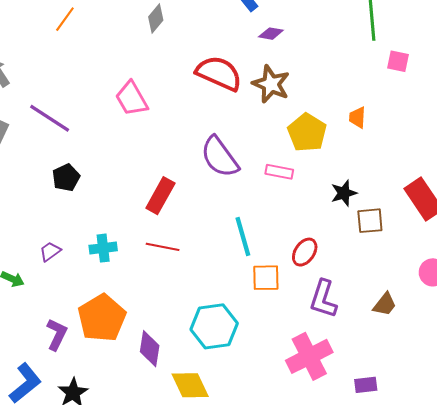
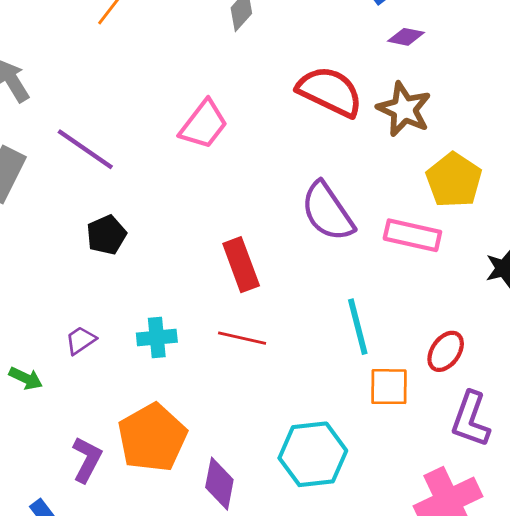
pink trapezoid: (132, 99) -> (204, 124), turned -114
pink rectangle: (279, 172) -> (412, 235), size x1.4
red rectangle: (160, 196) -> (241, 265), turned -51

